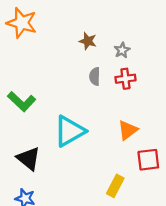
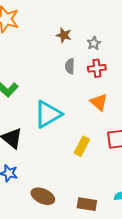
orange triangle: (128, 130) -> (99, 102), moved, turned -42
yellow rectangle: (115, 186) -> (82, 146), moved

